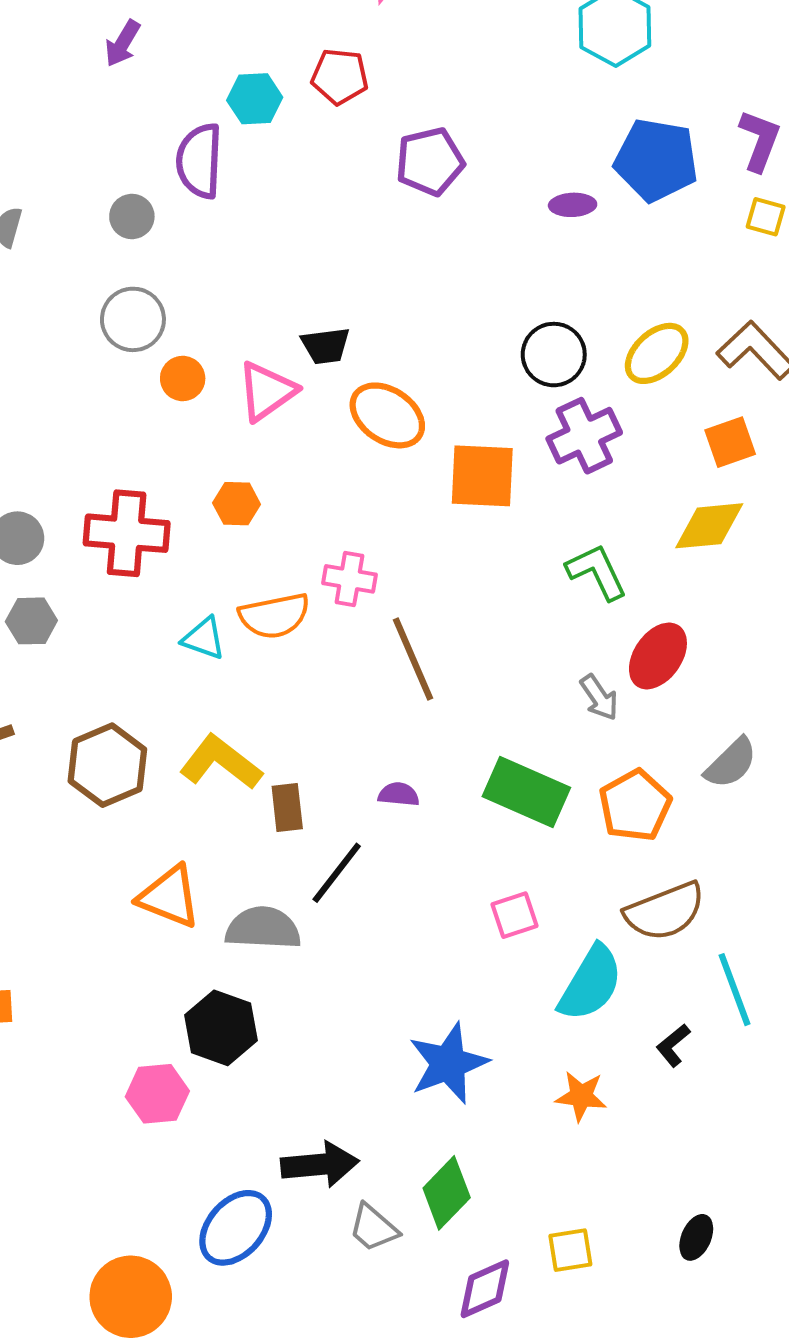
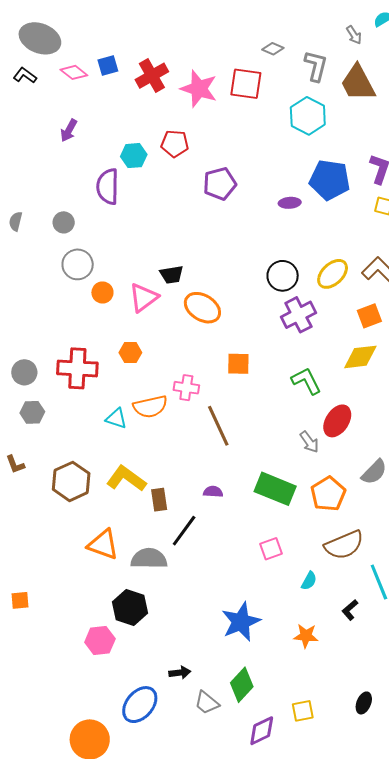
gray circle: (132, 216) -> (64, 222), moved
orange square: (482, 476) -> (238, 364), moved, size x0.7
cyan semicircle: (591, 983) -> (309, 581), size x0.5
black arrow: (320, 1164) -> (180, 673), size x0.6

